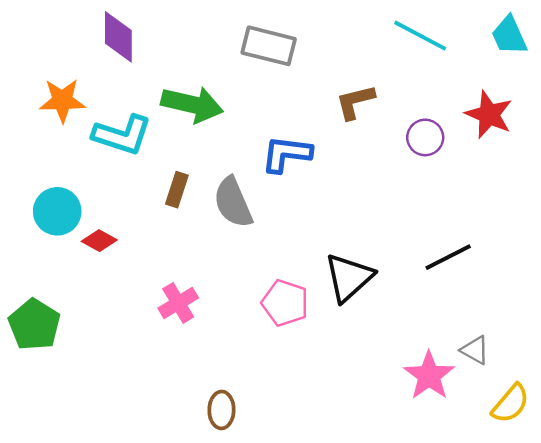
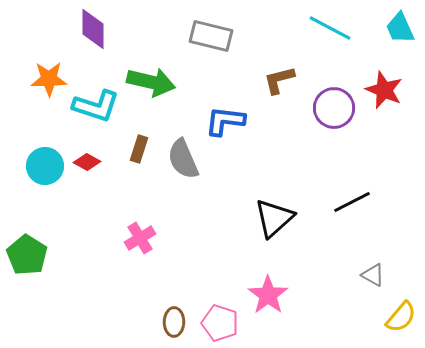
purple circle: (425, 137) -> (334, 108), size x1.4
red diamond: (99, 241) -> (87, 162), moved
pink pentagon: (285, 303) -> (220, 323), moved
pink star: (429, 376) -> (268, 295), moved

